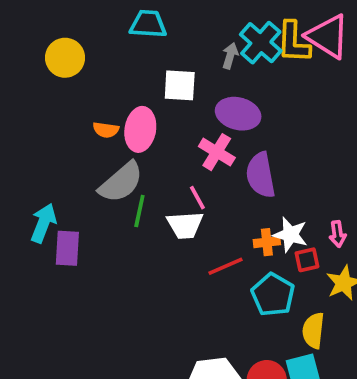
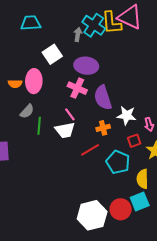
white square: (180, 85) -> (52, 54), turned -30
gray semicircle: (121, 182) -> (27, 111), size x0.6
white star: (290, 235) -> (127, 116), moved
orange cross: (267, 242) -> (103, 128), moved

